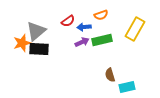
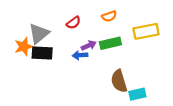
blue arrow: (84, 27) -> (80, 55), moved
yellow rectangle: (135, 29) -> (146, 31), turned 50
brown semicircle: (110, 75) -> (119, 81), size x1.5

